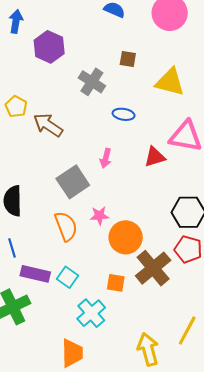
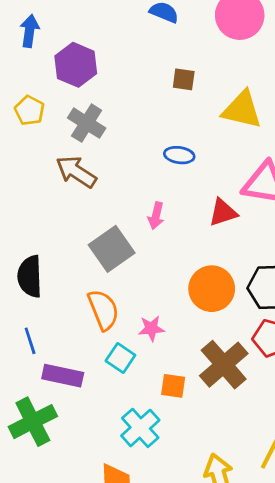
gray cross: (92, 82) -> (87, 123), moved
yellow pentagon: (16, 107) -> (29, 110), moved
pink star: (99, 216) -> (151, 328), moved
orange circle: (126, 237) -> (212, 289), moved
cyan square: (67, 277) -> (120, 358), moved

